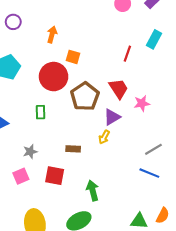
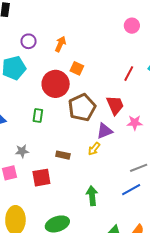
purple circle: (13, 22) -> (29, 41), moved
blue line: (149, 173) -> (131, 190), turned -60
red square: (55, 176) -> (41, 178), turned -30
green arrow: (93, 190) -> (92, 196), moved

